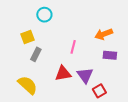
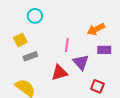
gray rectangle: (36, 54) -> (30, 56), turned 48
purple triangle: (85, 75) -> (81, 62), moved
red square: (99, 91) -> (97, 86), turned -32

